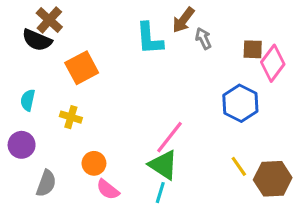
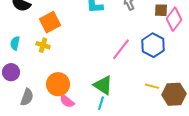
yellow cross: (71, 117) -> (43, 45), moved
pink line: (169, 137) -> (121, 49), moved
orange circle: (94, 163) -> (58, 84), size x1.5
yellow line: (239, 166) -> (152, 86), turned -40

